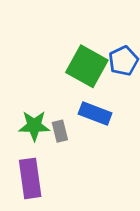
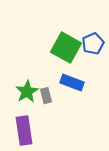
green star: (34, 126) -> (27, 92), turned -30

